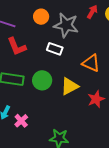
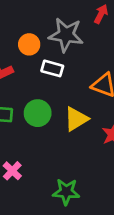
orange circle: (41, 17) -> (29, 44), moved

